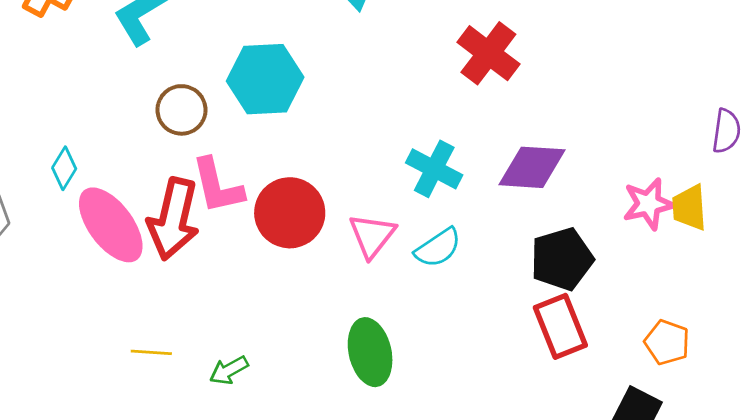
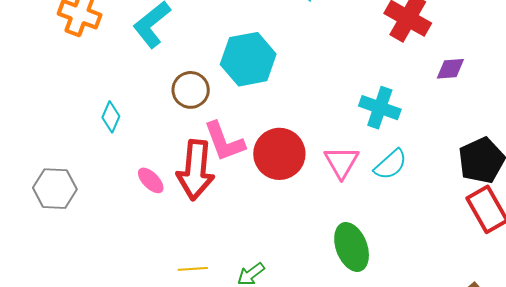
purple diamond: (532, 167) -> (450, 69), moved, size x0.6
cyan diamond: (64, 168) -> (111, 117), moved
pink ellipse: (111, 225) -> (151, 180), size x0.5

